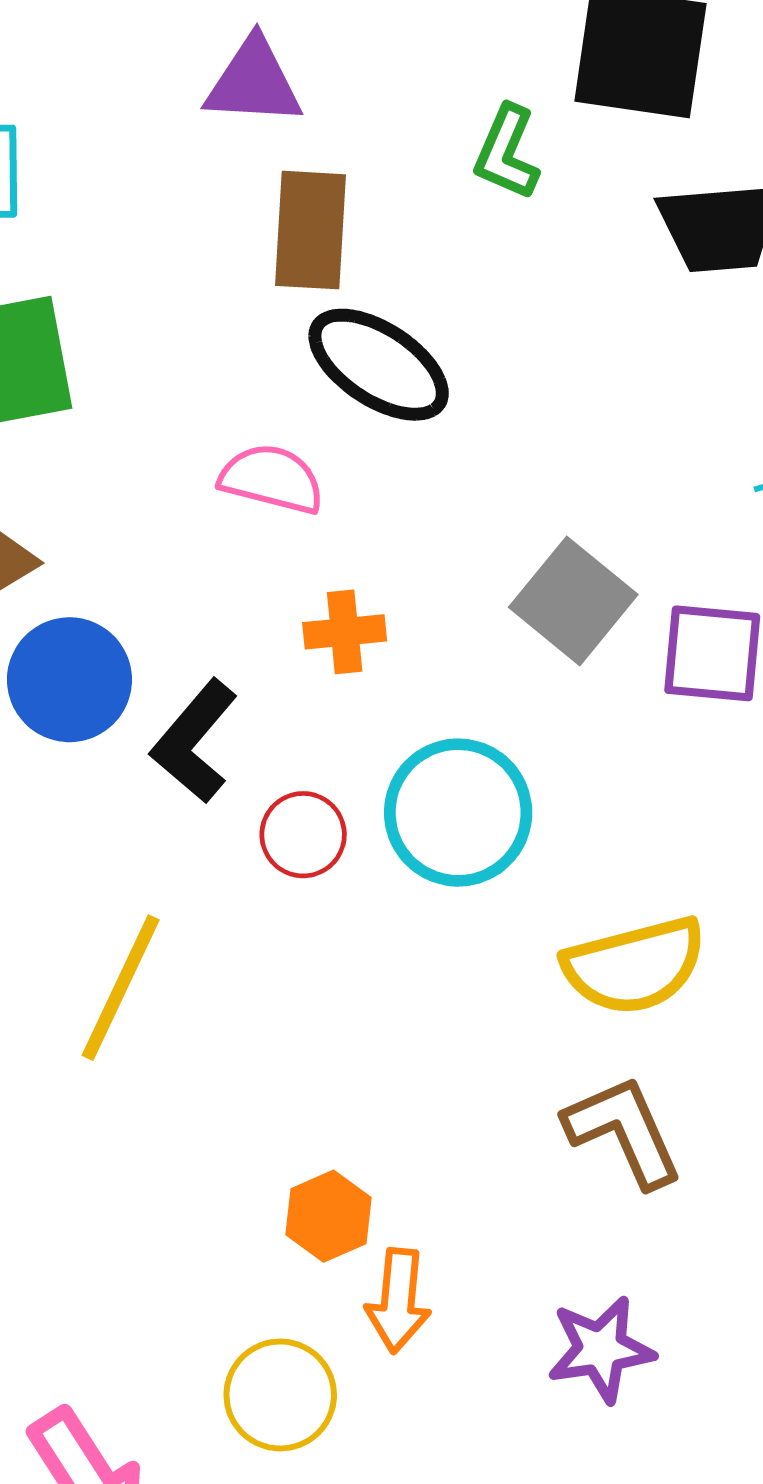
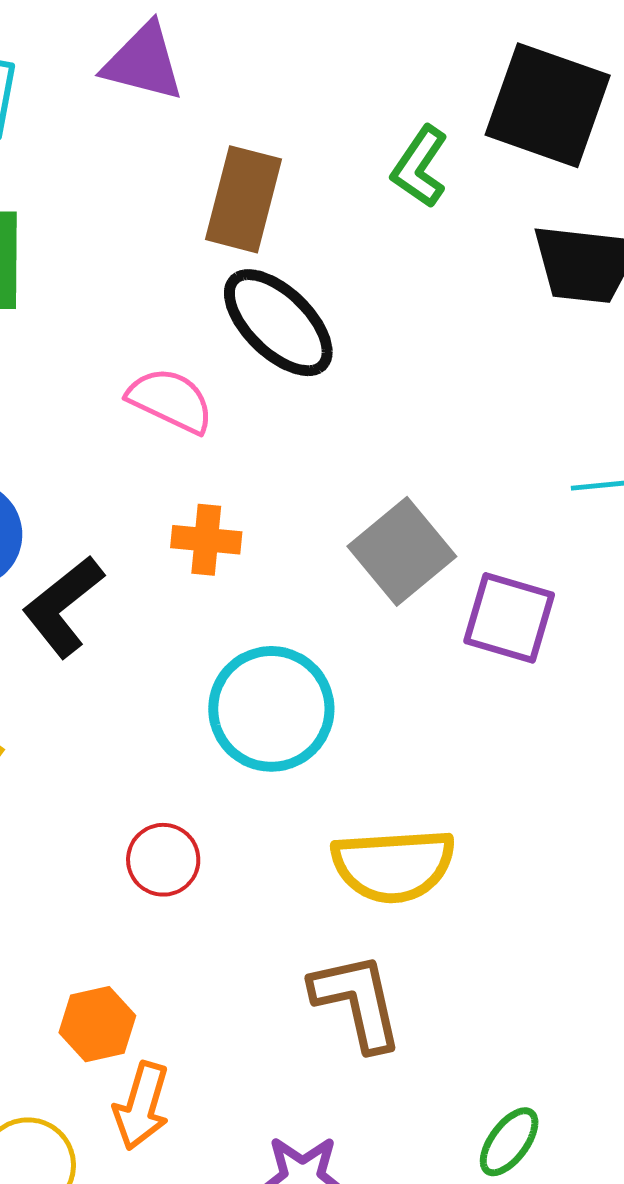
purple triangle: (254, 82) -> (143, 62), moved
red circle: (303, 835) -> (163, 860), moved

